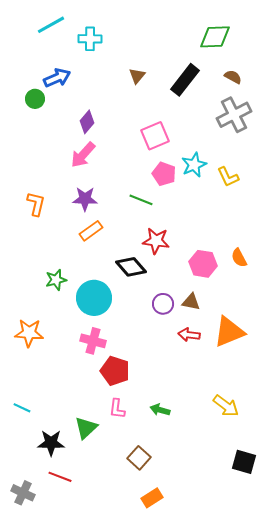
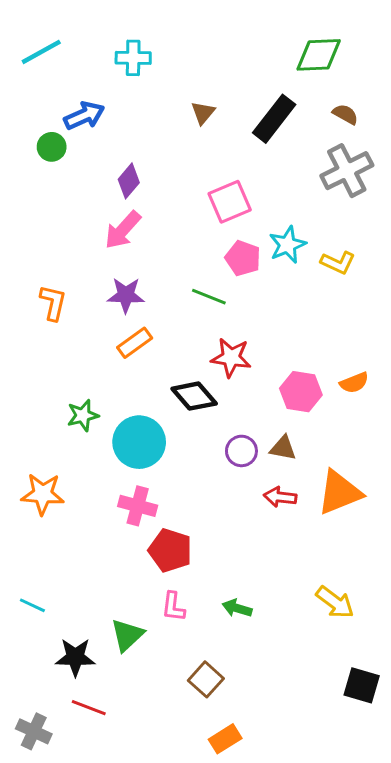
cyan line: (51, 25) -> (41, 52), moved
yellow L-shape: (228, 177) -> (338, 263), turned -40
orange semicircle: (239, 258) -> (354, 383), turned -84

